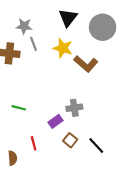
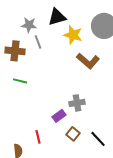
black triangle: (68, 18) -> (57, 17), moved, turned 36
yellow star: (63, 48) -> (73, 35), moved
green line: (19, 108) -> (20, 81), moved

